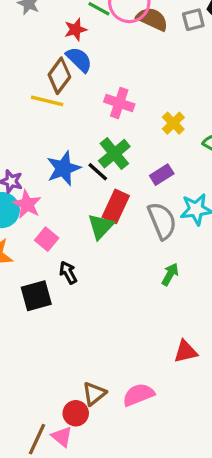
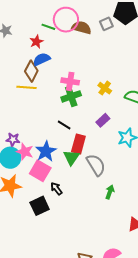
blue semicircle: (79, 60) -> (42, 59), turned -60
green cross: (114, 154) -> (71, 96), moved, turned 30
blue star: (63, 168) -> (46, 151), moved
gray semicircle: (162, 221) -> (96, 165), moved
pink square: (47, 239) -> (40, 171), size x1.5
green arrow: (170, 274) -> (110, 192), moved

